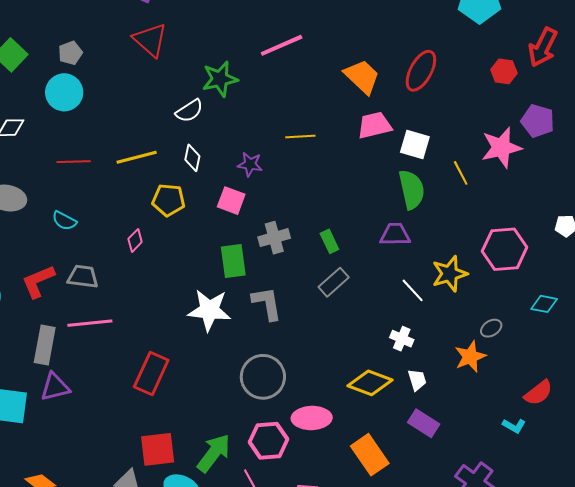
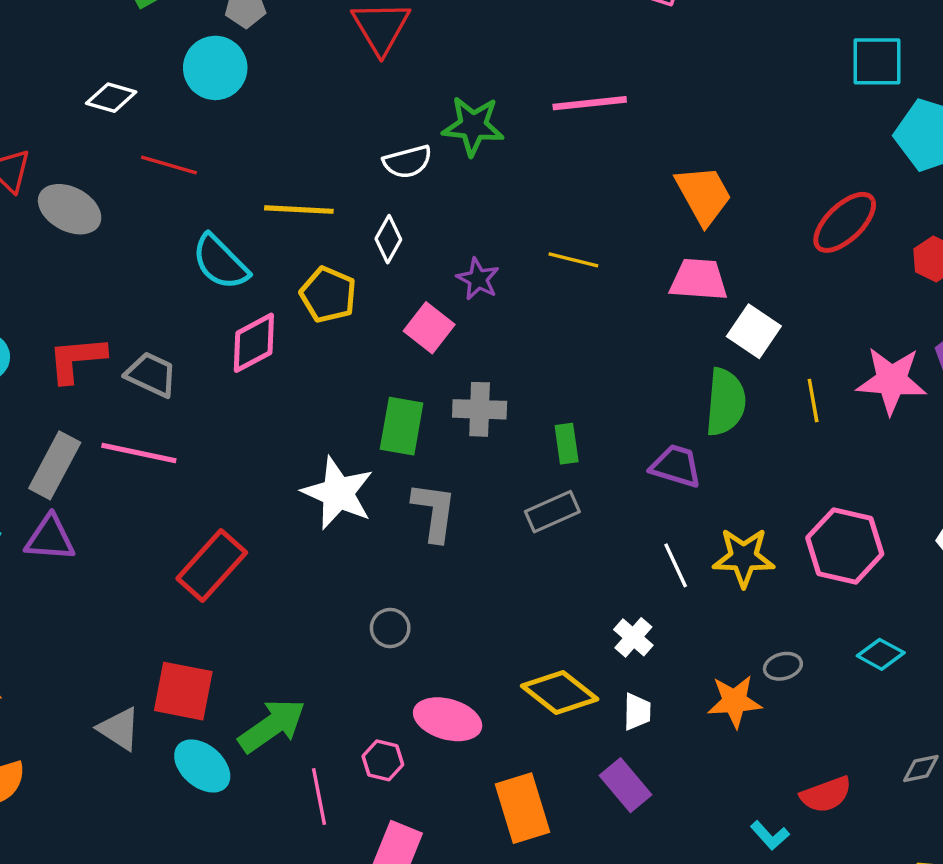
red ellipse: (421, 71) -> (845, 222), moved
red line: (74, 162) -> (169, 165), moved
cyan semicircle: (64, 221) -> (220, 262), moved, size x1.5
pink diamond: (135, 240) -> (254, 343), size x1.6
gray circle: (263, 377) -> (390, 628), size x0.5
pink hexagon: (269, 441) -> (383, 760), moved, size x0.6

